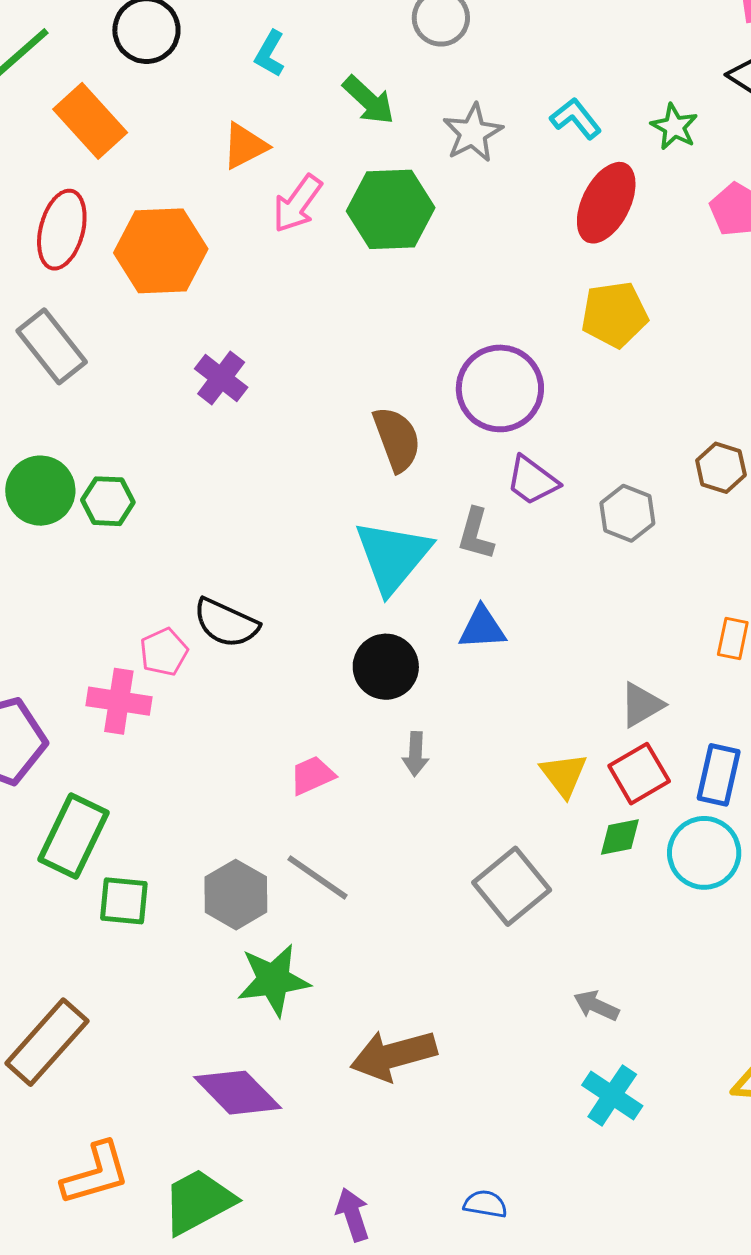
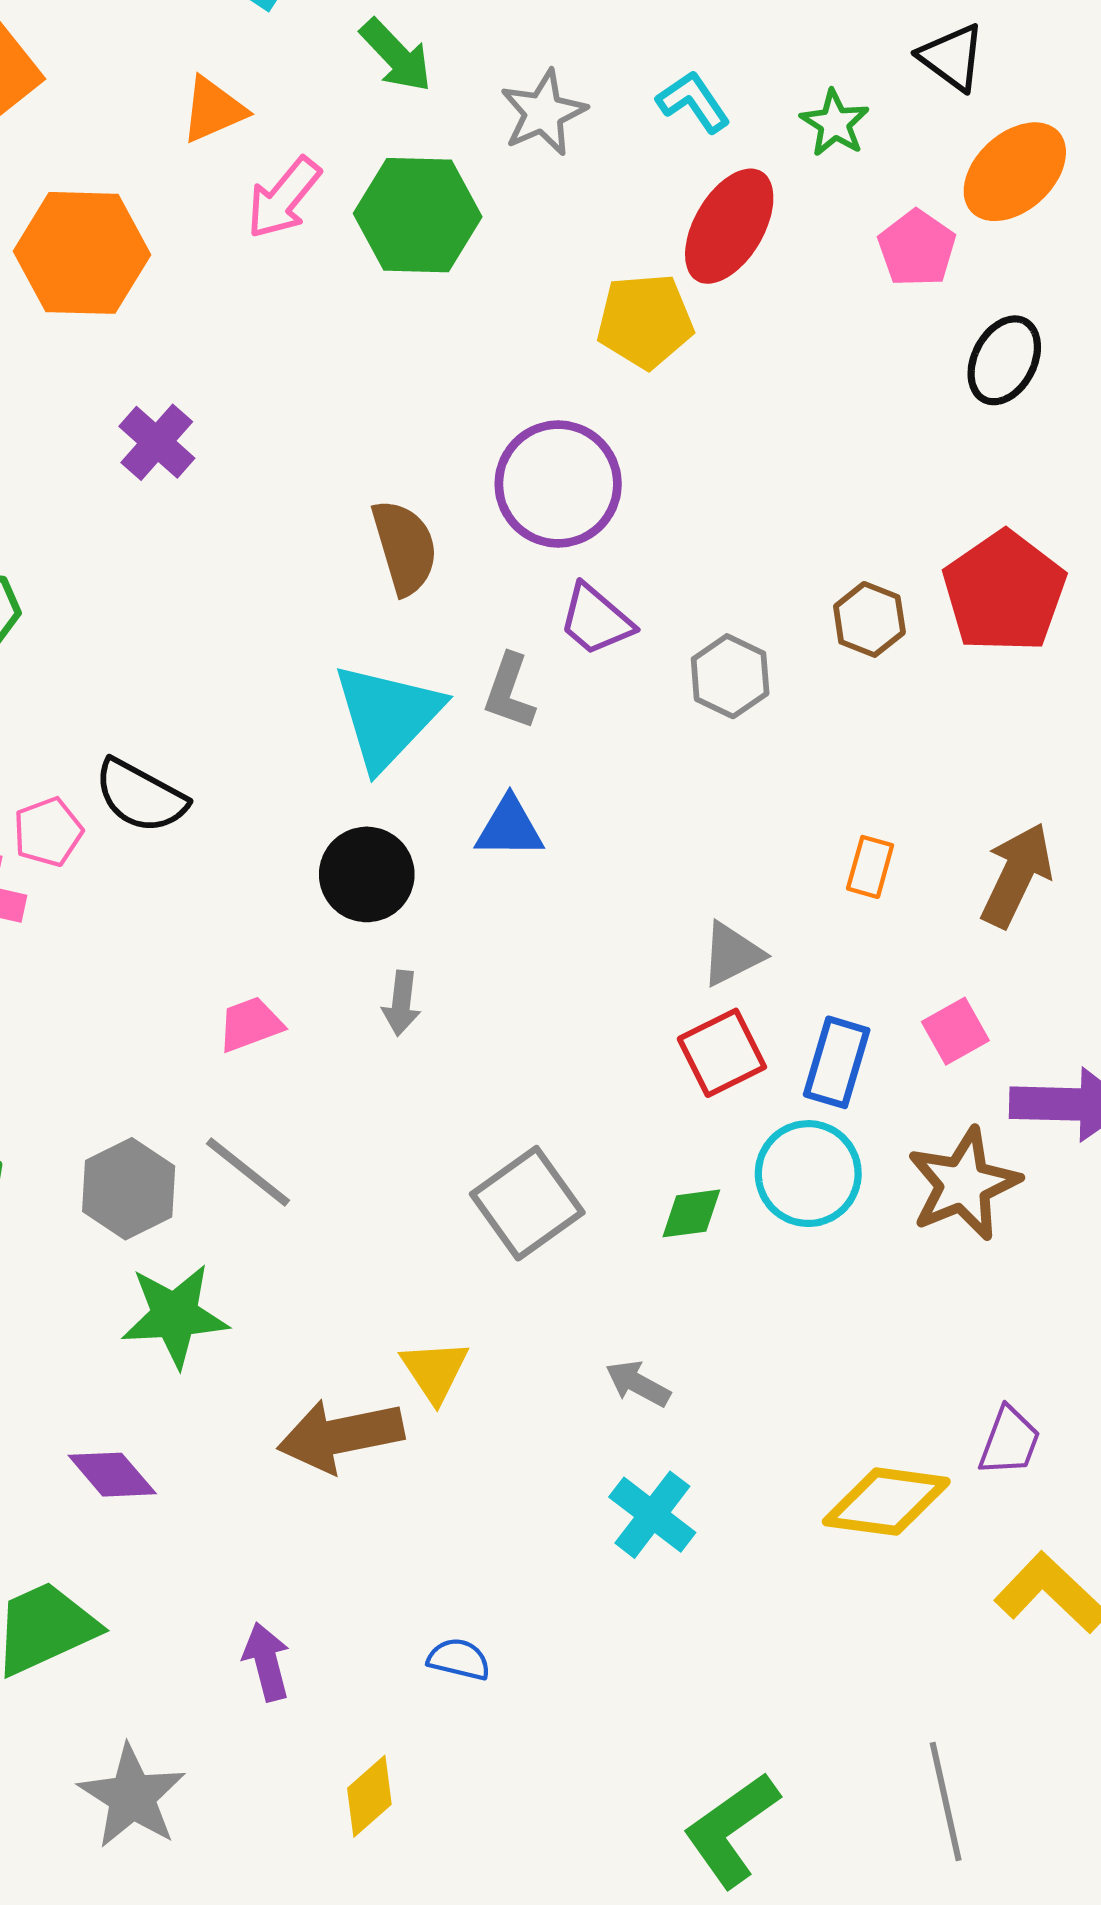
yellow pentagon: (615, 314) -> (645, 321), moved
yellow triangle: (564, 775) -> (435, 1371), moved
green diamond: (620, 837) -> (691, 1213), moved
purple diamond: (238, 1093) -> (112, 1475), size x0.7

